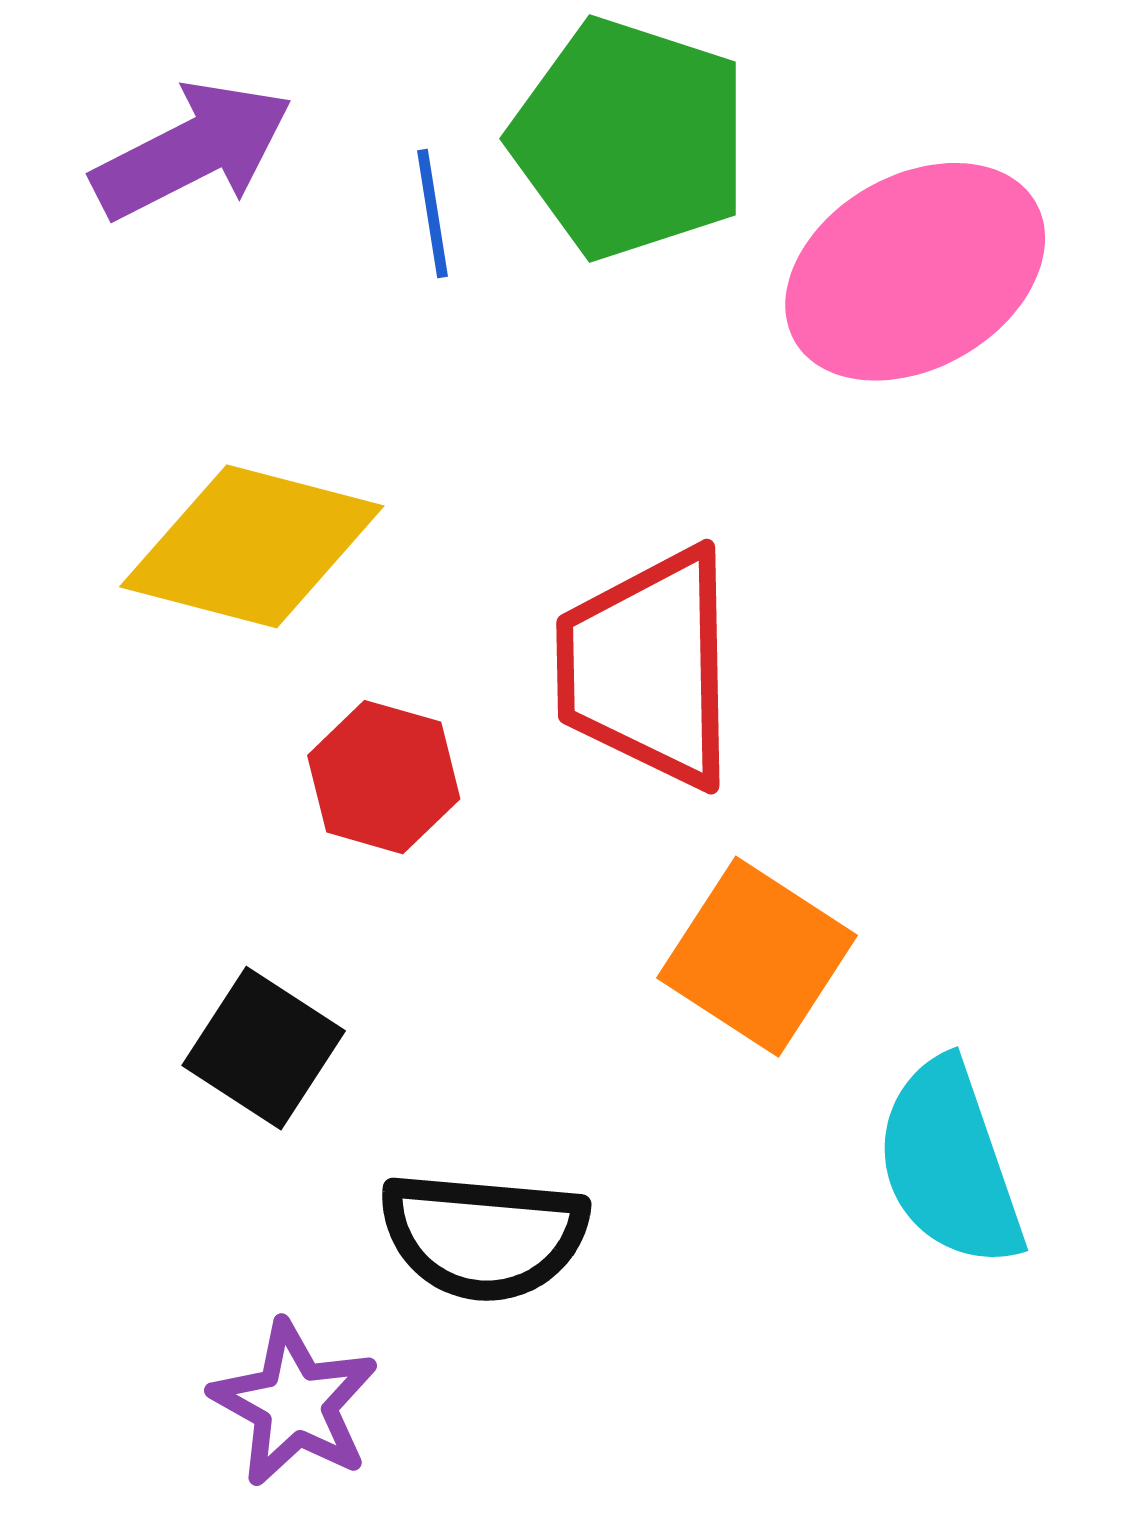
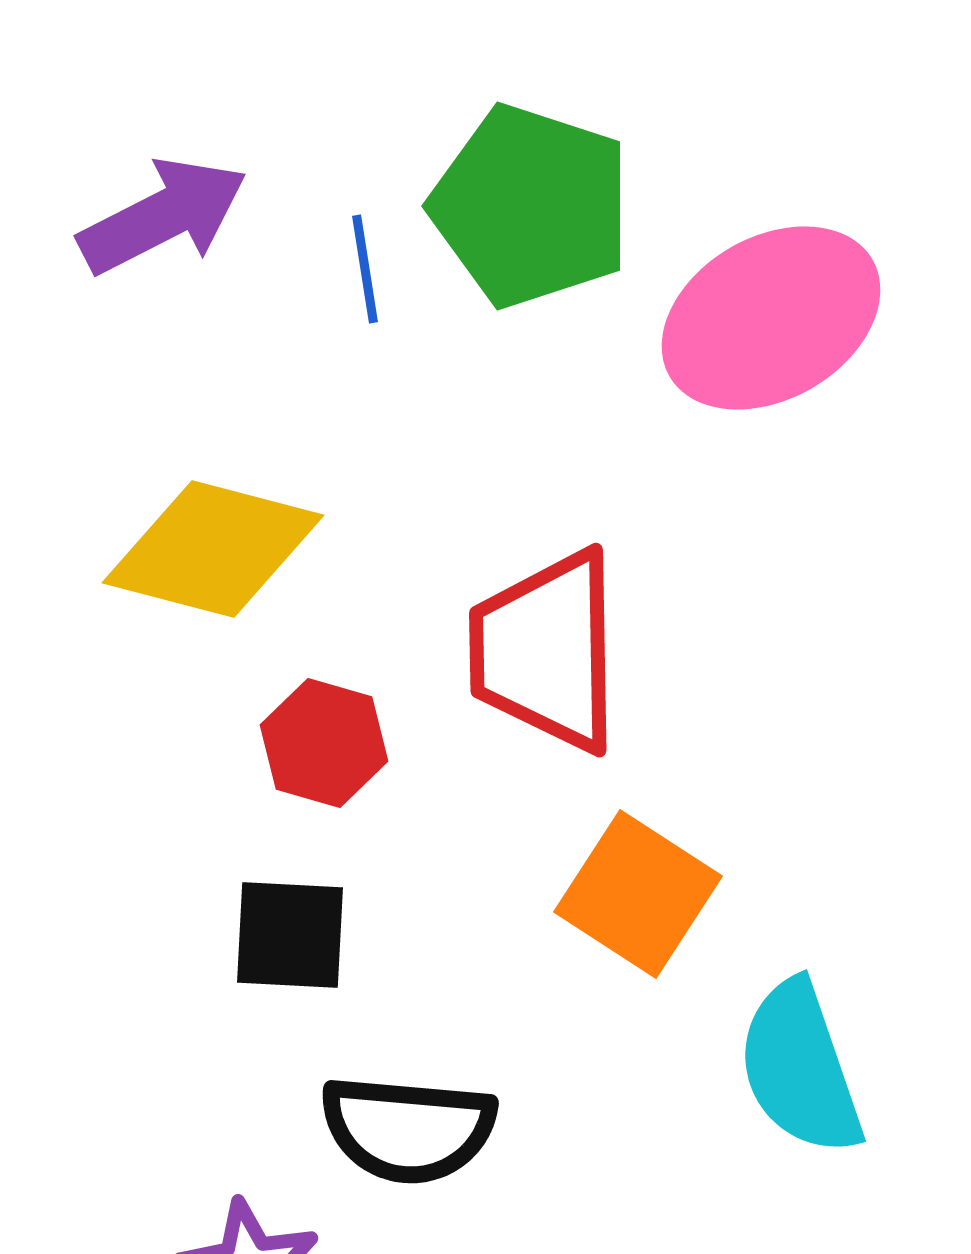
black square: (264, 1048) -> (290, 935), moved, turned -30

